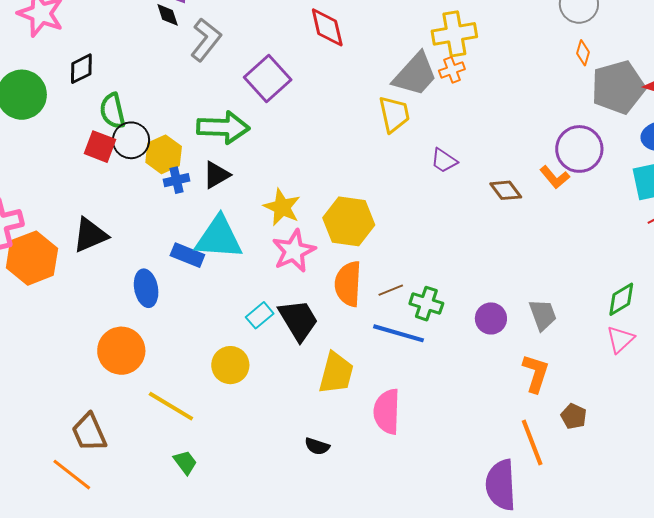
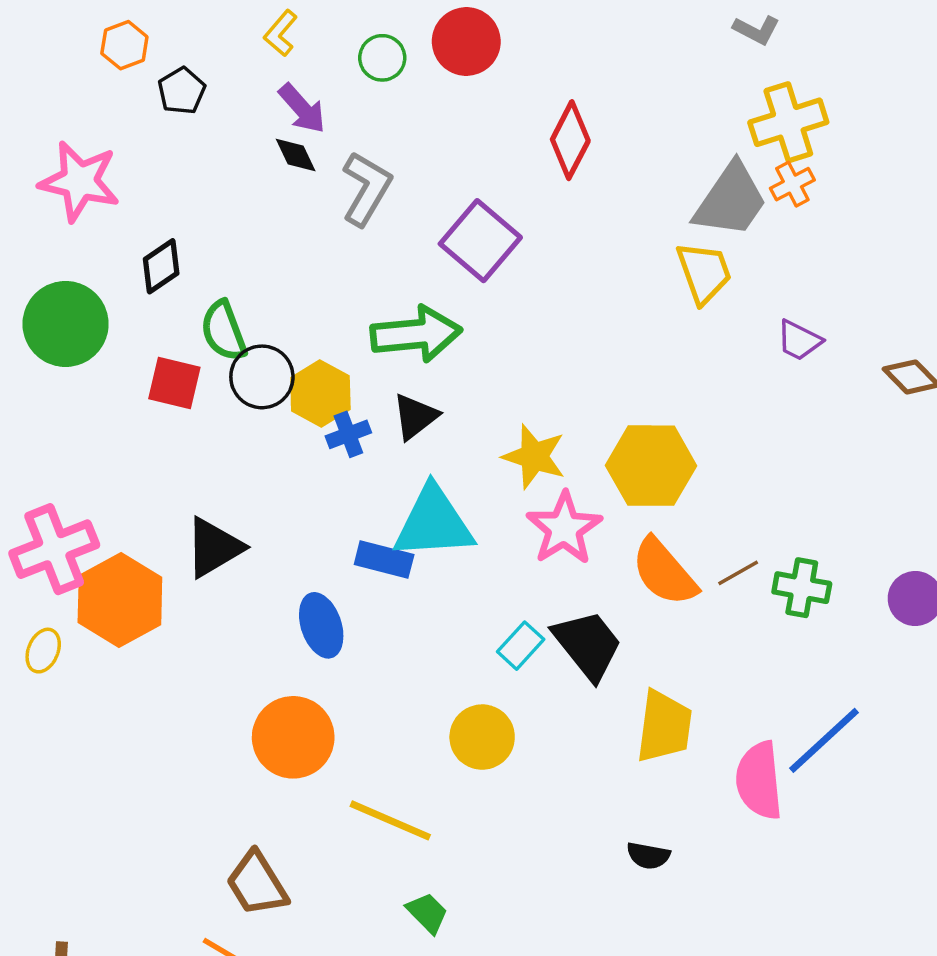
red diamond: (327, 27) -> (570, 140), turned 48
red square: (100, 147) -> (174, 383), moved
orange semicircle: (348, 284) -> (664, 572), turned -36
blue line: (398, 333) -> (824, 740), moved, turned -51

